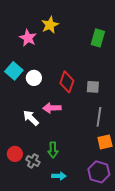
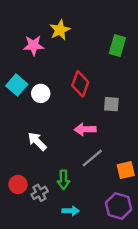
pink star: (28, 38) -> (34, 46), turned -30
red diamond: (67, 82) -> (80, 84), moved
pink arrow: (52, 108) -> (85, 129), moved
gray line: (99, 117) -> (92, 158), moved, turned 42
gray cross: (33, 161) -> (40, 193), turned 32

